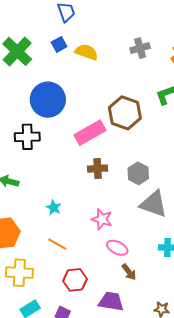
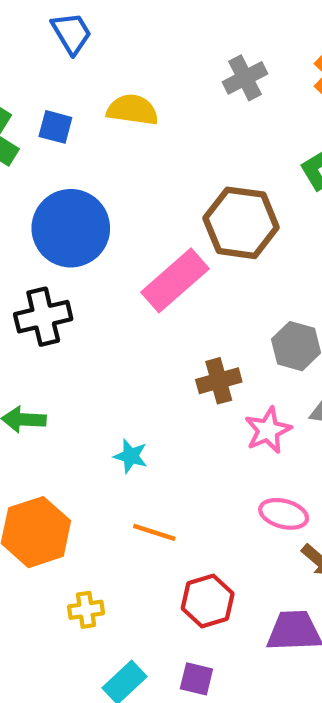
blue square: (59, 44) -> (55, 127), moved, turned -35
brown cross: (98, 169) -> (219, 381), moved
pink star: (102, 219) -> (268, 430), moved, turned -30
yellow cross: (19, 273) -> (86, 610), size x0.6

